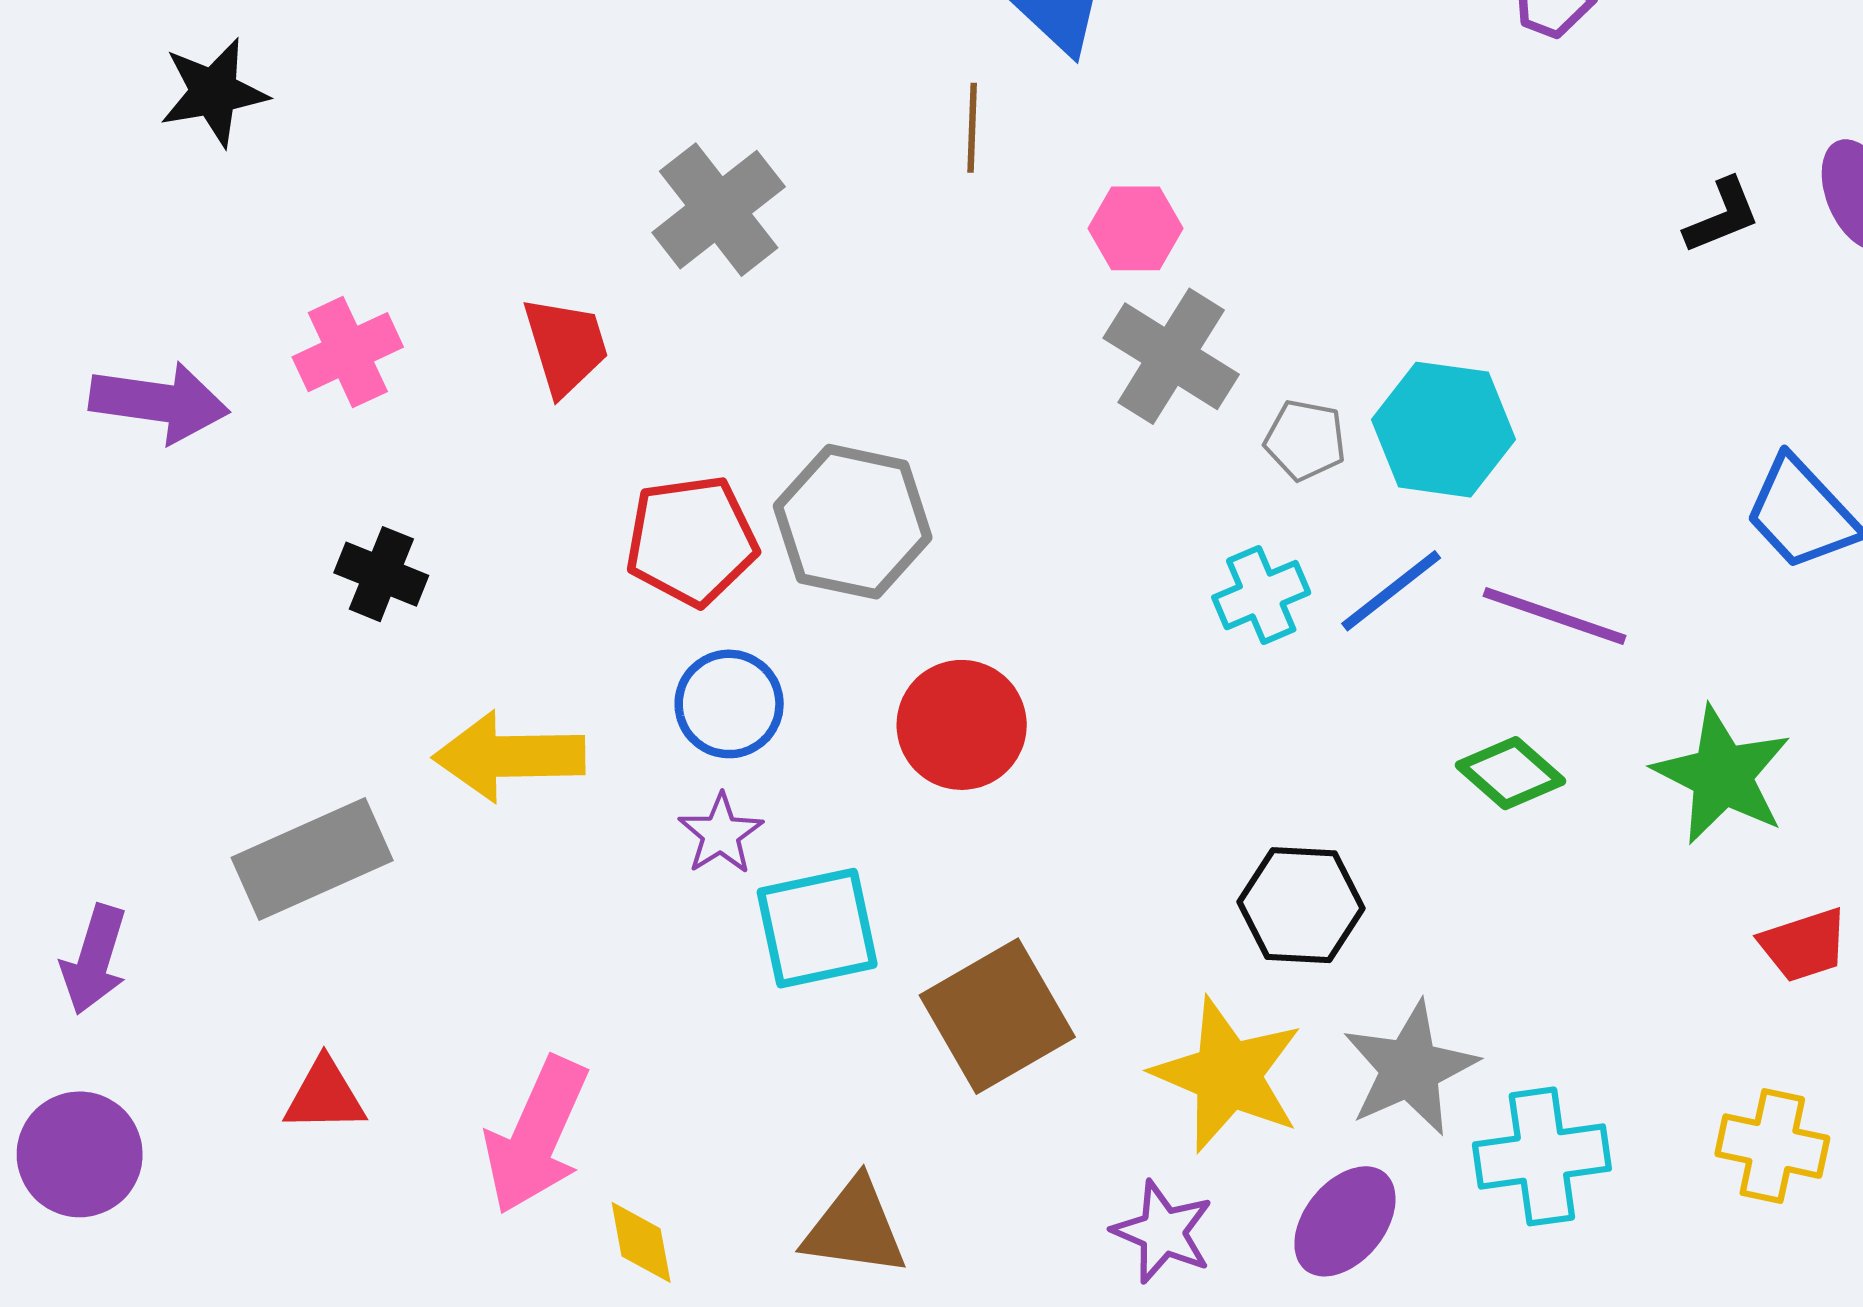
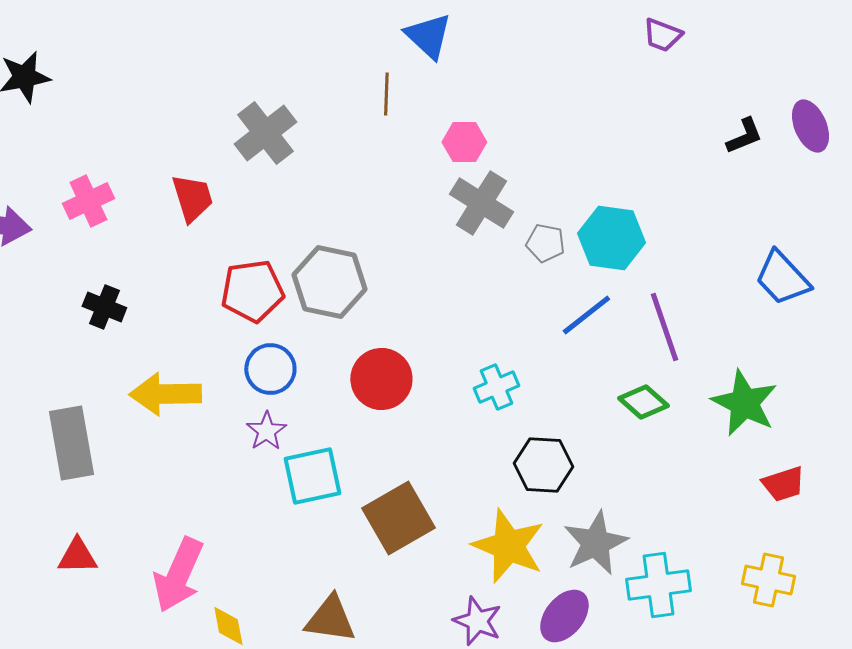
cyan cross: (1261, 595) -> (496, 387), moved
purple line: (1554, 616) -> (664, 327), turned 52
gray rectangle: (312, 859) -> (71, 443), turned -76

